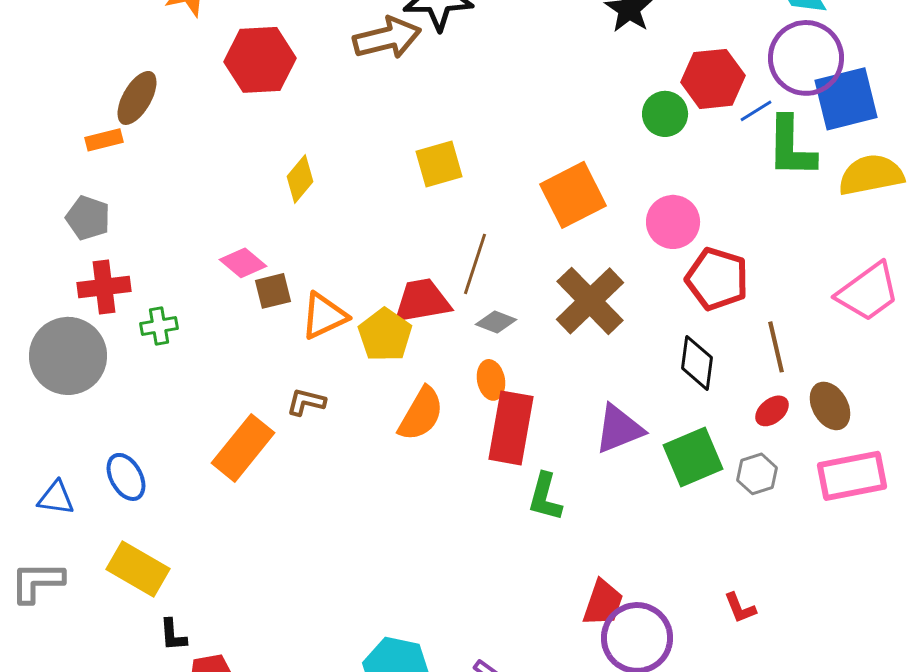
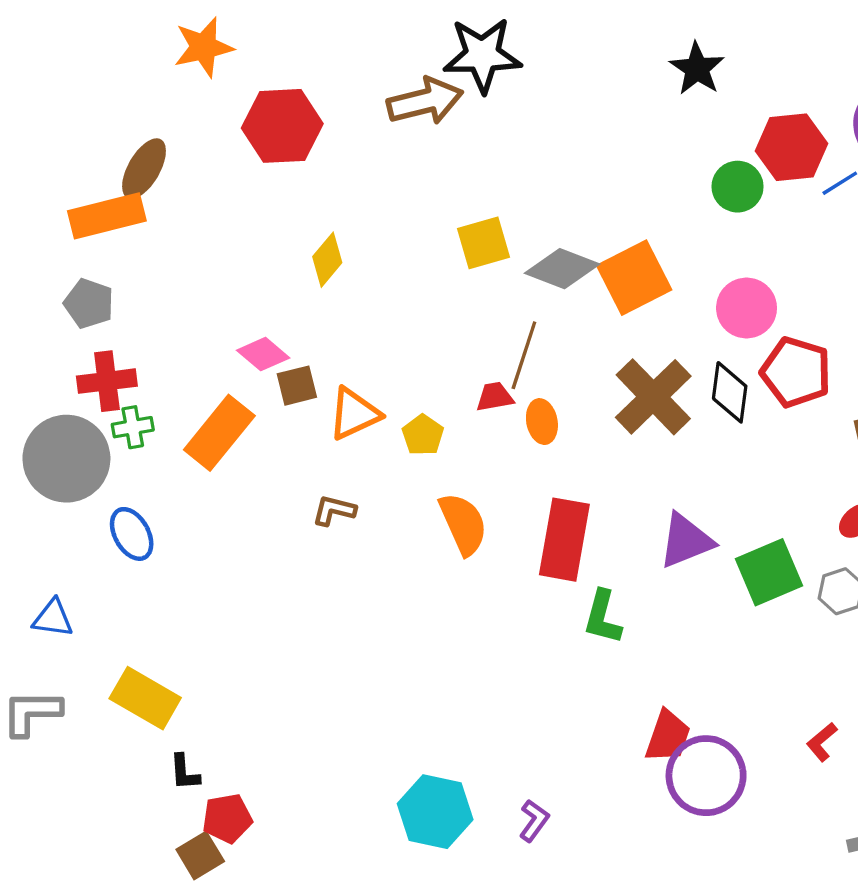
orange rectangle: (104, 140) -> (107, 216), size x1.8
red trapezoid: (422, 301) -> (495, 397), moved, size x0.6
gray diamond: (496, 322) -> (562, 269), moved, size x1.6
green cross: (159, 326) -> (133, 427), moved
yellow pentagon: (385, 335) -> (423, 435), size x0.7
black diamond: (697, 363) -> (730, 392), moved
orange ellipse: (491, 380) -> (542, 422), moved
orange semicircle: (421, 414) -> (463, 524), turned -54
orange rectangle: (243, 448) -> (219, 433), moved
blue ellipse: (126, 477) -> (132, 534), moved
red L-shape: (740, 608) -> (822, 742), turned 72

